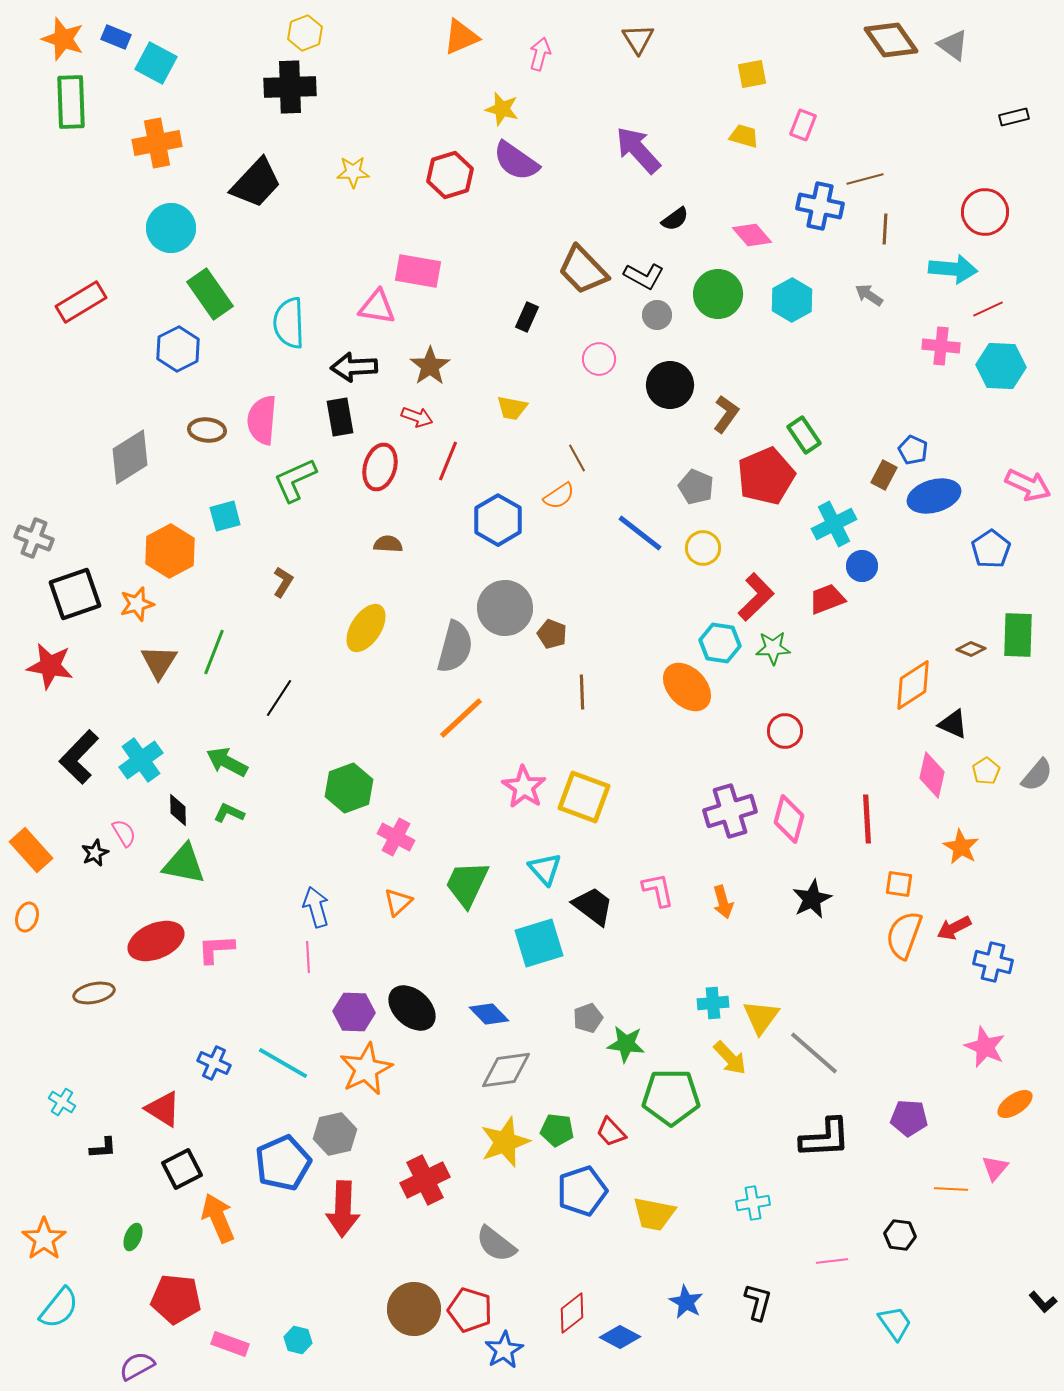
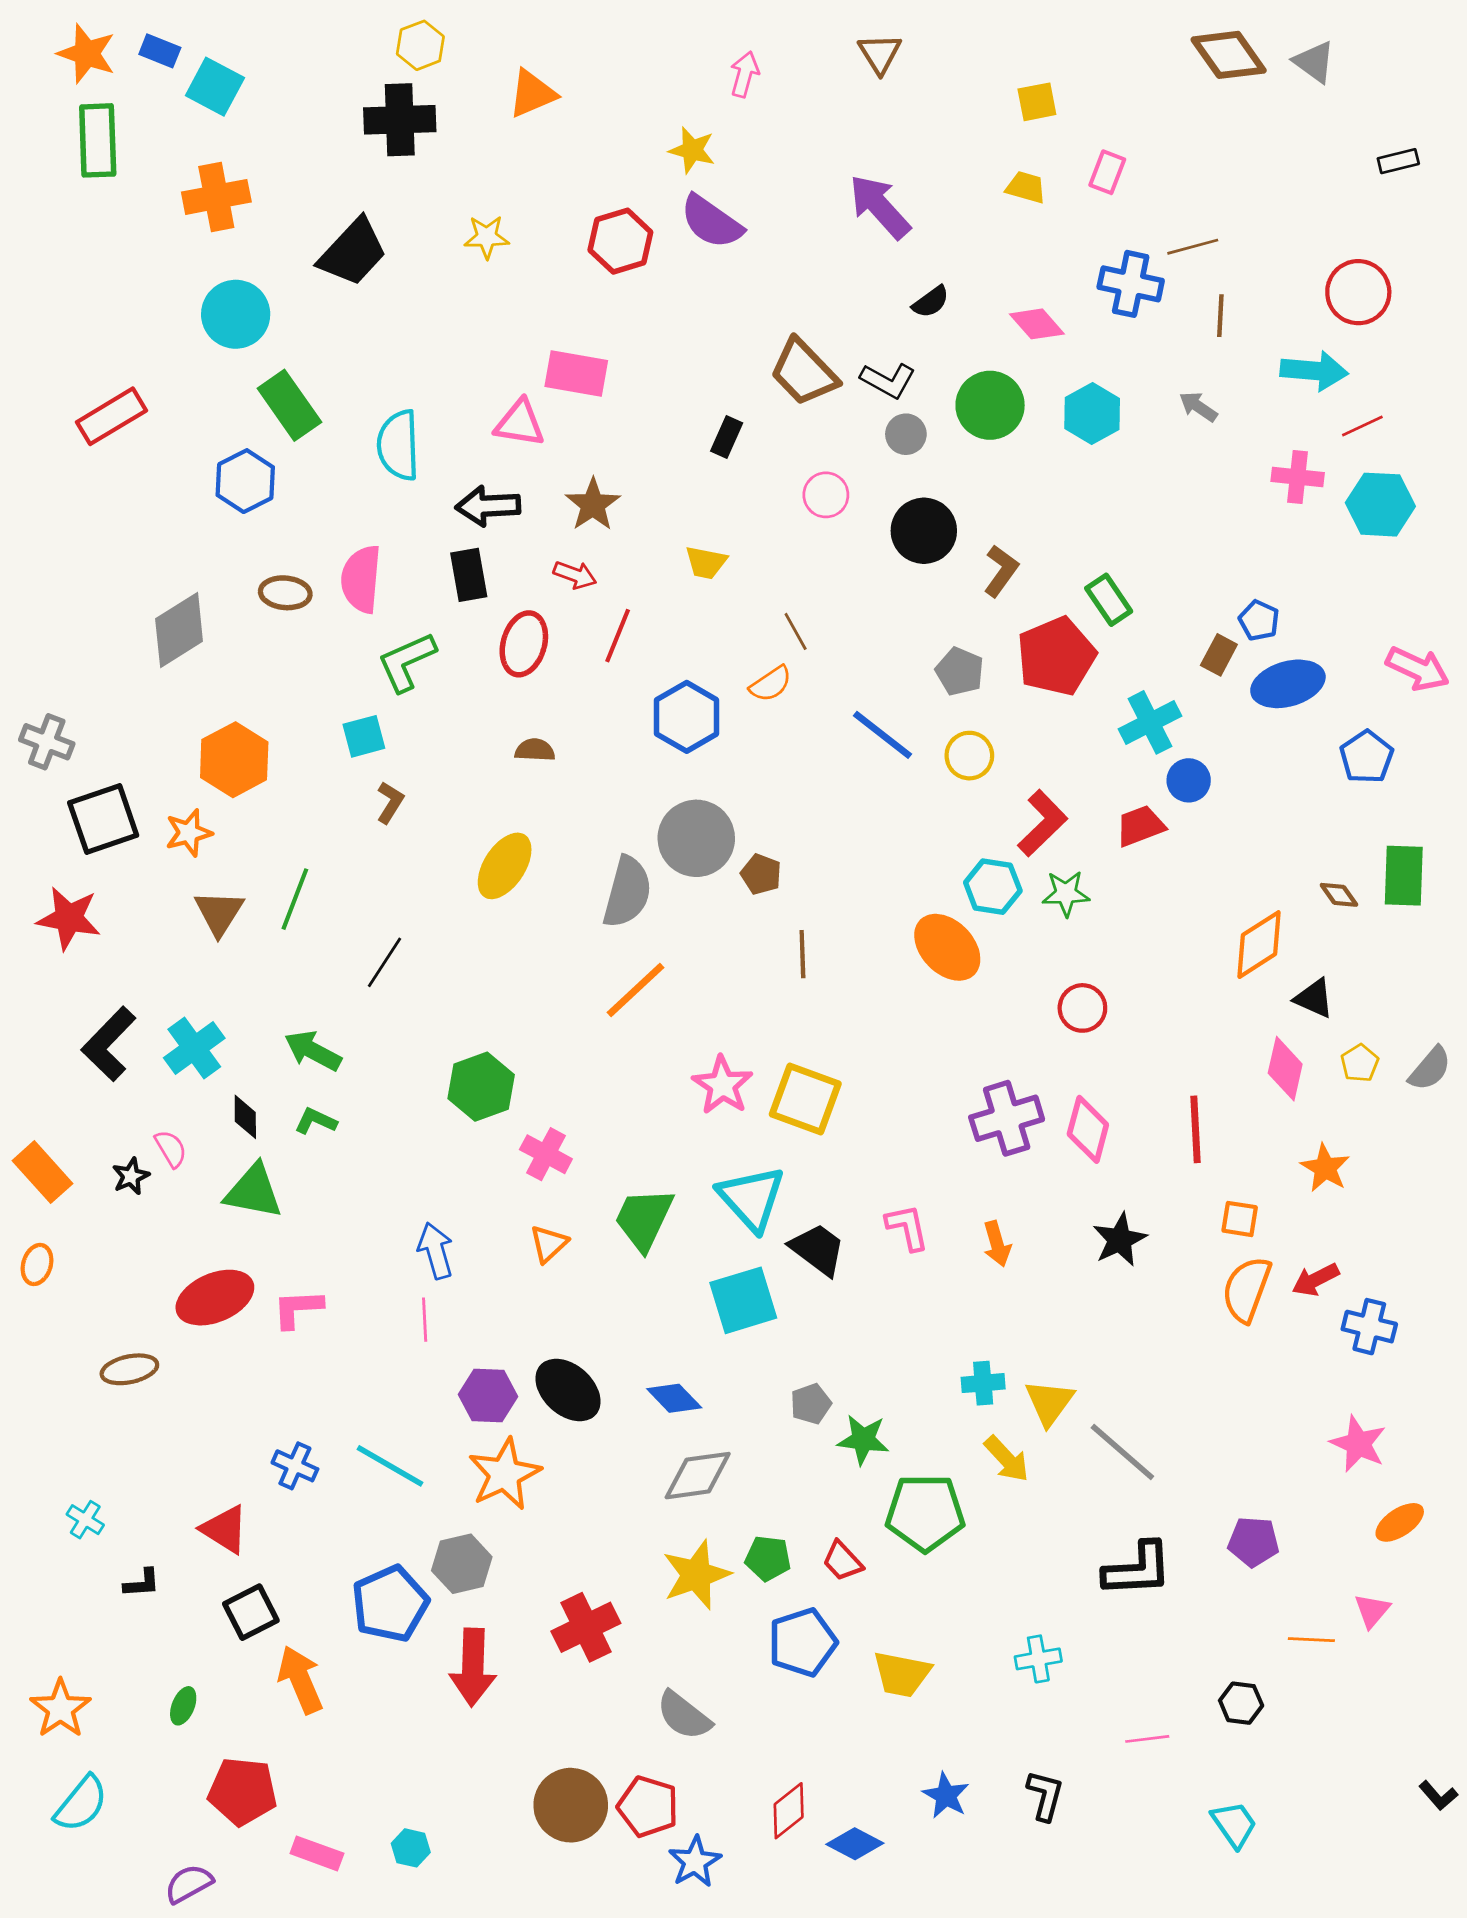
orange triangle: (461, 37) -> (532, 94), moved
cyan square: (225, 516) -> (364, 736), moved
brown diamond: (971, 649) -> (1339, 895), turned 32
cyan triangle: (545, 869) -> (751, 1198), size x1.5

